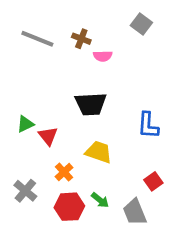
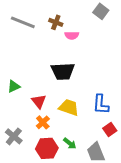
blue L-shape: (148, 125) -> (101, 104), moved
red triangle: (48, 136) -> (39, 101), moved

